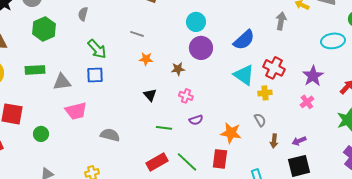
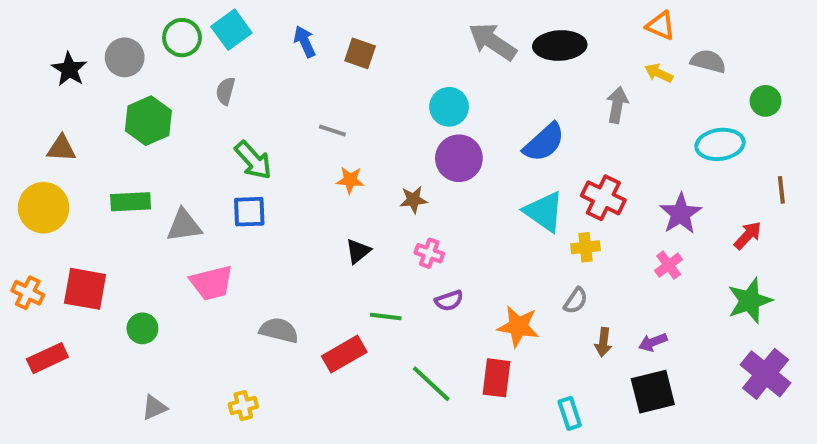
black triangle: (150, 95) -> (358, 251), turned 32
gray semicircle: (260, 120) -> (576, 301), turned 64
red rectangle: (157, 162) -> (344, 354), moved

